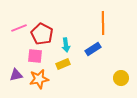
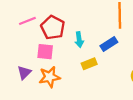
yellow rectangle: (63, 64) -> (89, 64), moved
purple triangle: (16, 75) -> (24, 73), turned -32

